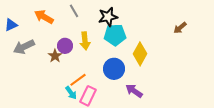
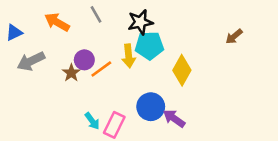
yellow arrow: (85, 41) -> (129, 56), moved
blue circle: (114, 69) -> (151, 107), moved
orange line: (78, 80) -> (101, 69), moved

